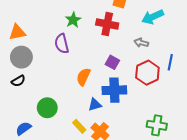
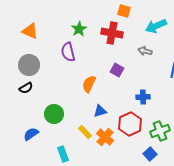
orange triangle: (17, 32) -> (30, 31), moved, turned 36
red hexagon: (147, 73) -> (130, 124), moved
blue cross: (114, 90) -> (143, 97), moved, size x0.6
green cross: (157, 125) -> (160, 131), turned -30

